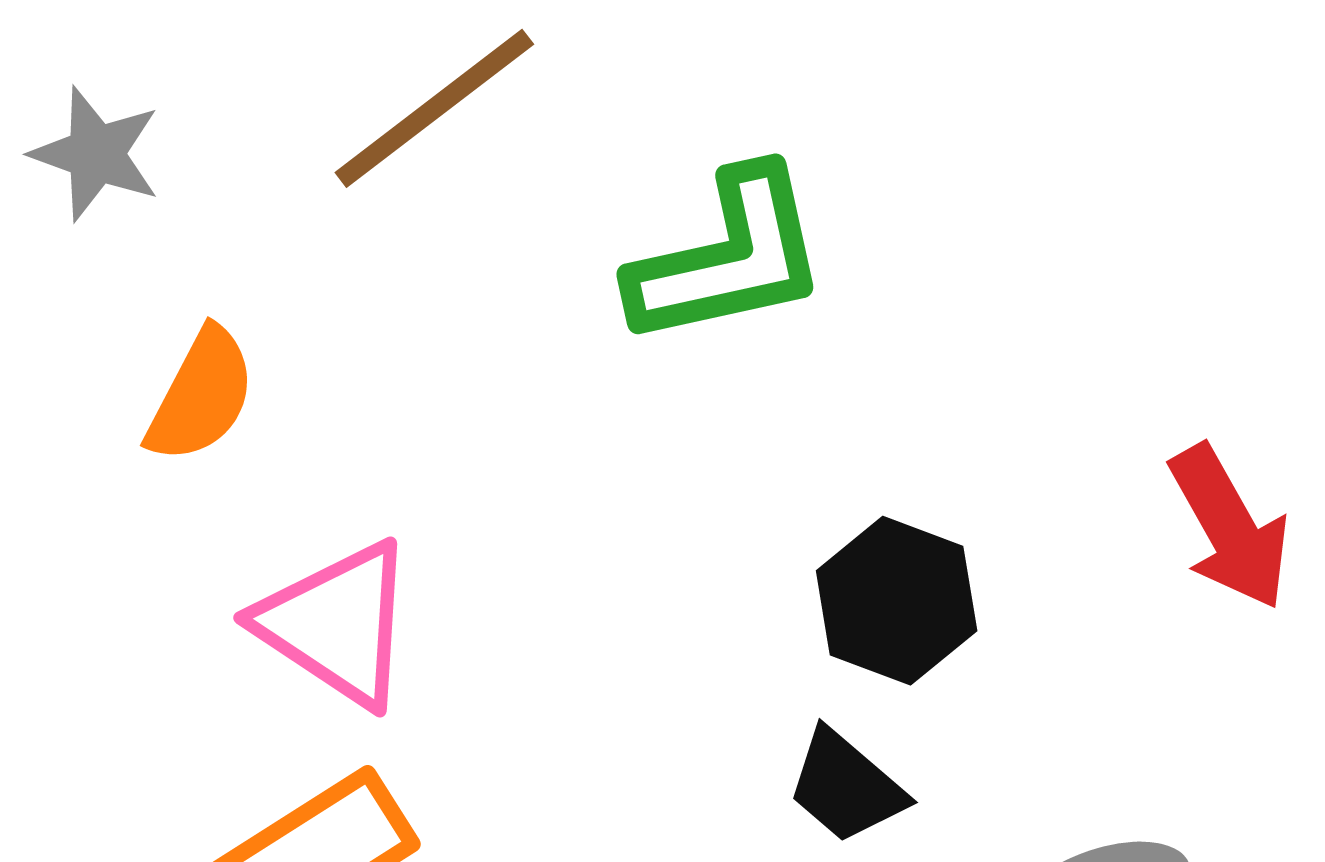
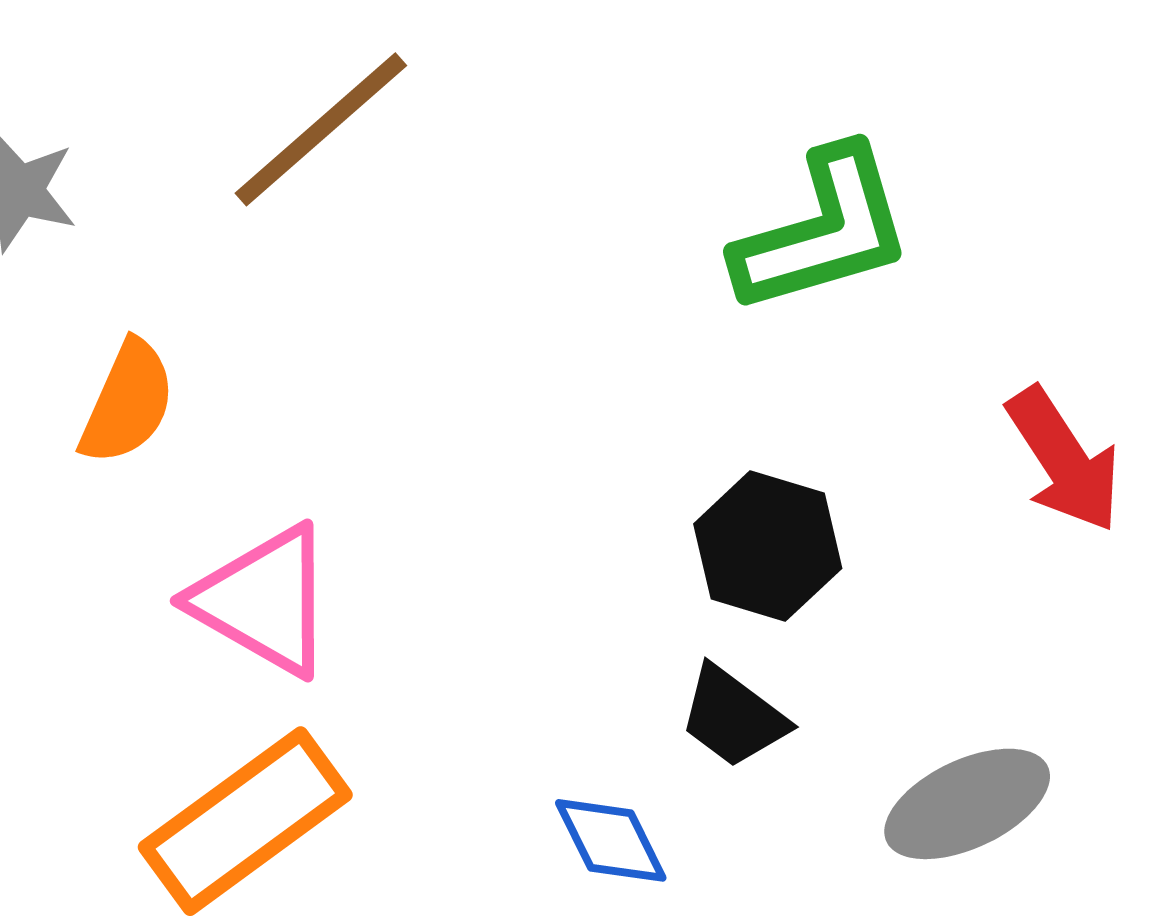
green L-shape: (728, 258) -> (823, 231), moved

